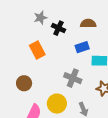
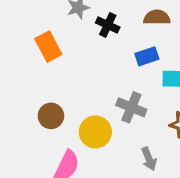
orange rectangle: (37, 50) -> (48, 47), moved
yellow circle: (57, 104) -> (95, 132), moved

